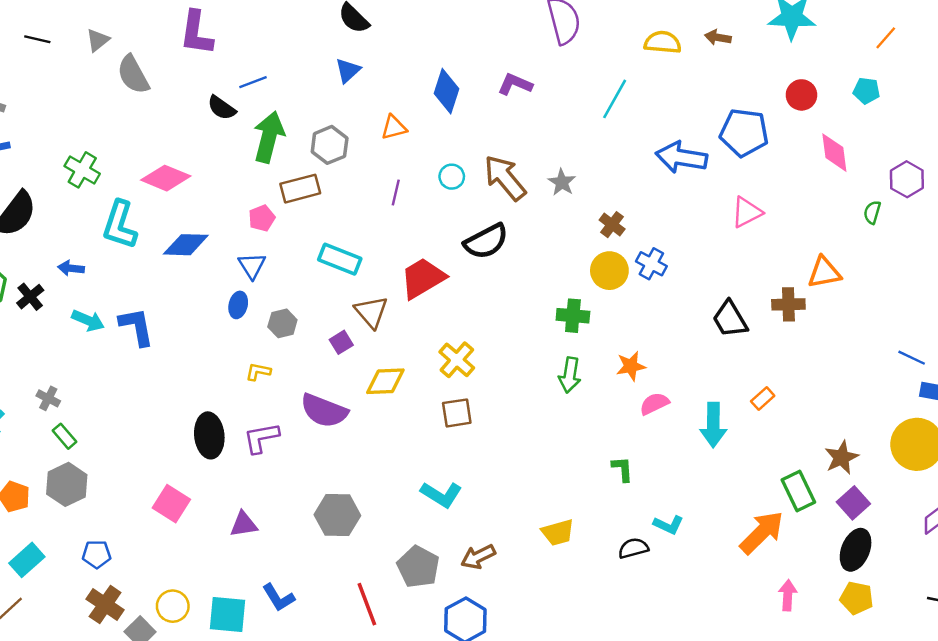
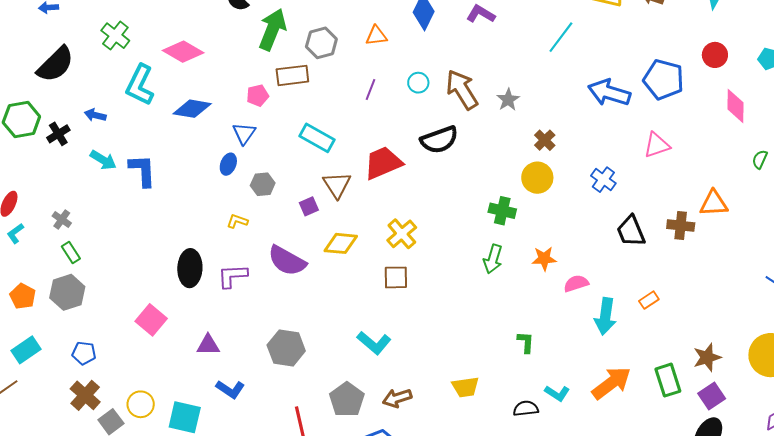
blue cross: (651, 264) -> (603, 180), moved
pink semicircle: (654, 404) -> (576, 283), moved
orange arrow: (762, 532) -> (611, 383), moved
blue L-shape: (278, 598) -> (230, 389), moved, turned -32

